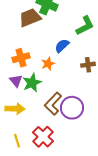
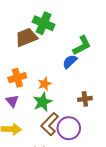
blue semicircle: (62, 46) -> (70, 62), moved
brown cross: (88, 65) -> (85, 99), moved
green star: (32, 83) -> (43, 102), moved

